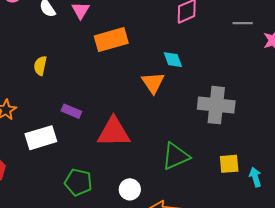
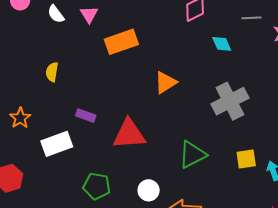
cyan diamond: (173, 60) -> (222, 44), moved
orange triangle: (153, 83) -> (166, 82), turned 35
gray cross: (216, 105) -> (230, 101), turned -30

